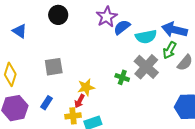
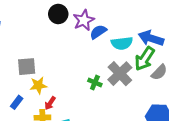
black circle: (58, 15) -> (58, 14), moved
green arrow: (170, 50) -> (145, 59), size x1.4
yellow star: (86, 87) -> (38, 85), moved

